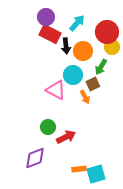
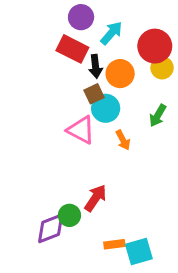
purple circle: (46, 17) -> (81, 17), moved
green arrow: (101, 67) -> (158, 116), moved
brown square: (93, 84) -> (94, 94), moved
green circle: (48, 127) -> (69, 215), moved
red arrow: (66, 137) -> (95, 198), turned -30

